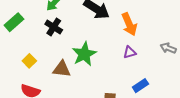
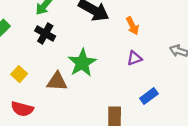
orange arrow: (129, 24) -> (132, 26), size x0.7

